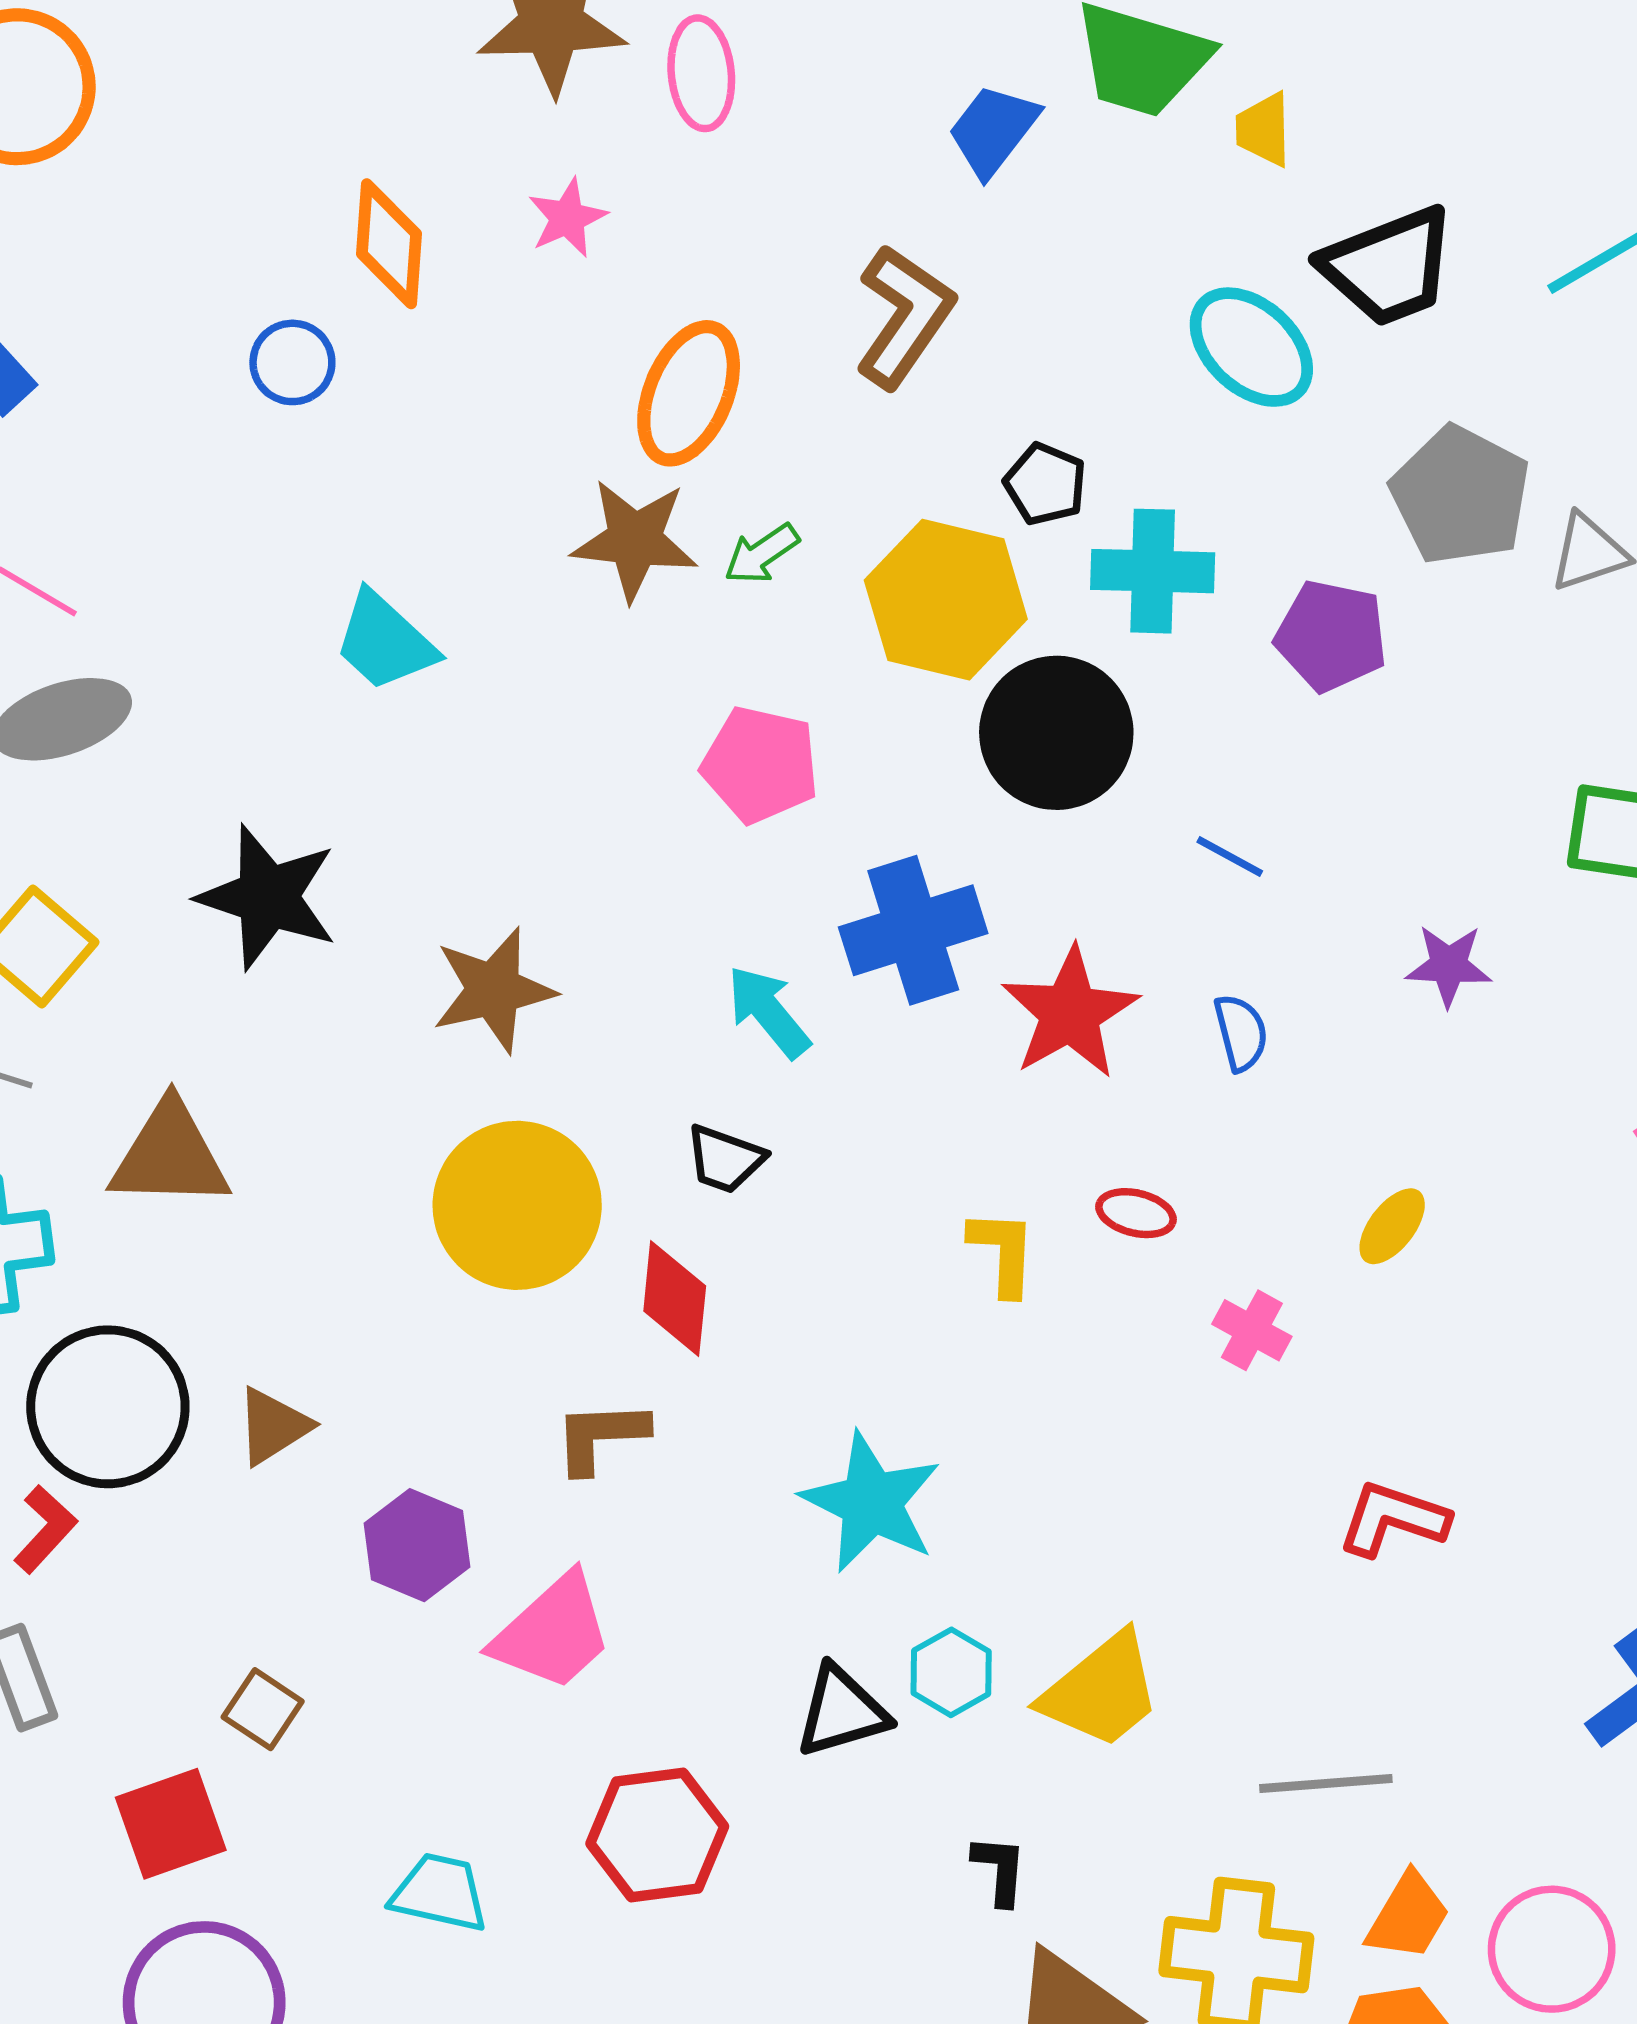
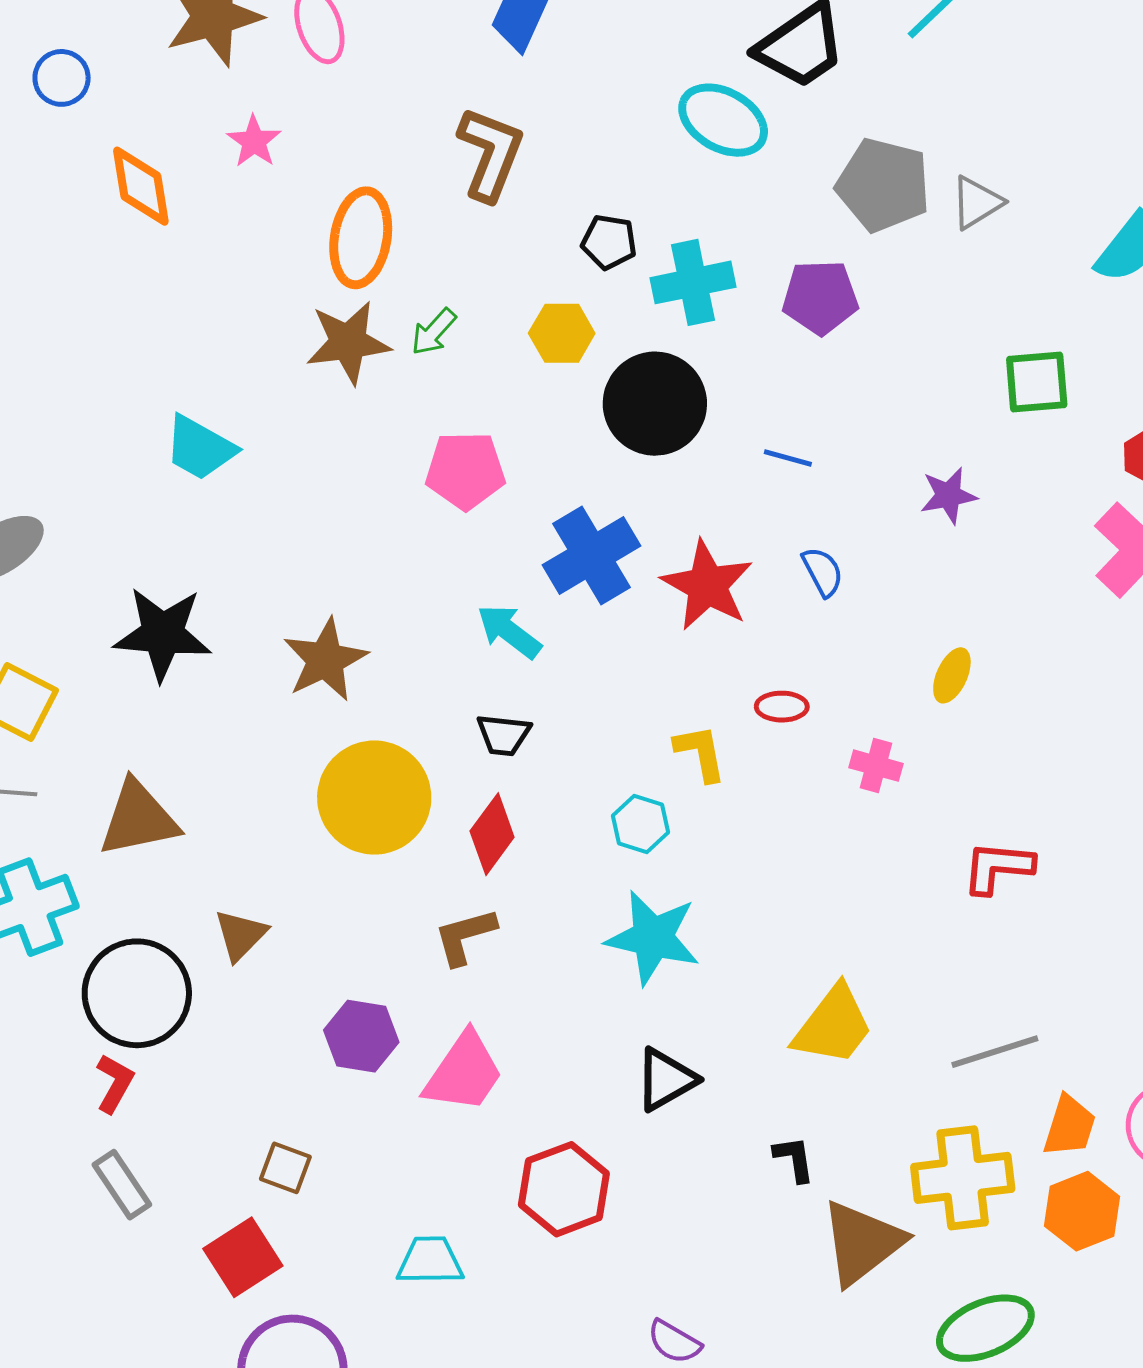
blue circle: (292, 362) -> (62, 78), moved
yellow hexagon: (946, 600) -> (562, 333), size x0.6
red diamond: (675, 1298) -> (492, 834), turned 44
brown triangle: (273, 1426) -> (240, 935), moved
cyan hexagon: (951, 1672) -> (641, 824), moved

